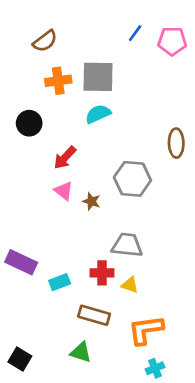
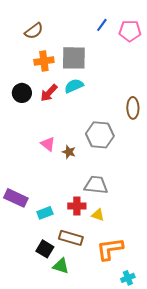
red arrow: (65, 158) -> (49, 93), moved
black square: (20, 359) -> (45, 249), moved
cyan cross: (155, 368) -> (128, 278), moved

